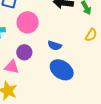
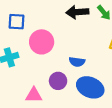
purple circle: (24, 52) -> (58, 81), moved

